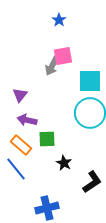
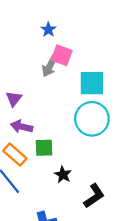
blue star: (59, 20) -> (48, 30), moved
pink square: (63, 56) -> (62, 55), turned 30

